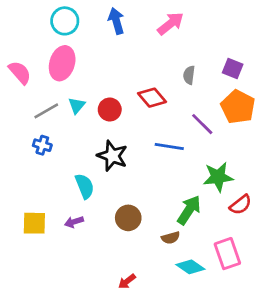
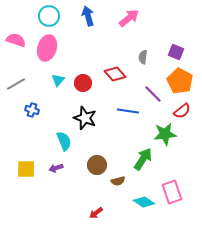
pink semicircle: (20, 72) -> (16, 40), moved, turned -30
gray line: (46, 111) -> (16, 84), moved
red semicircle: (241, 205) -> (182, 111), moved
brown semicircle: (171, 238) -> (118, 181), moved

